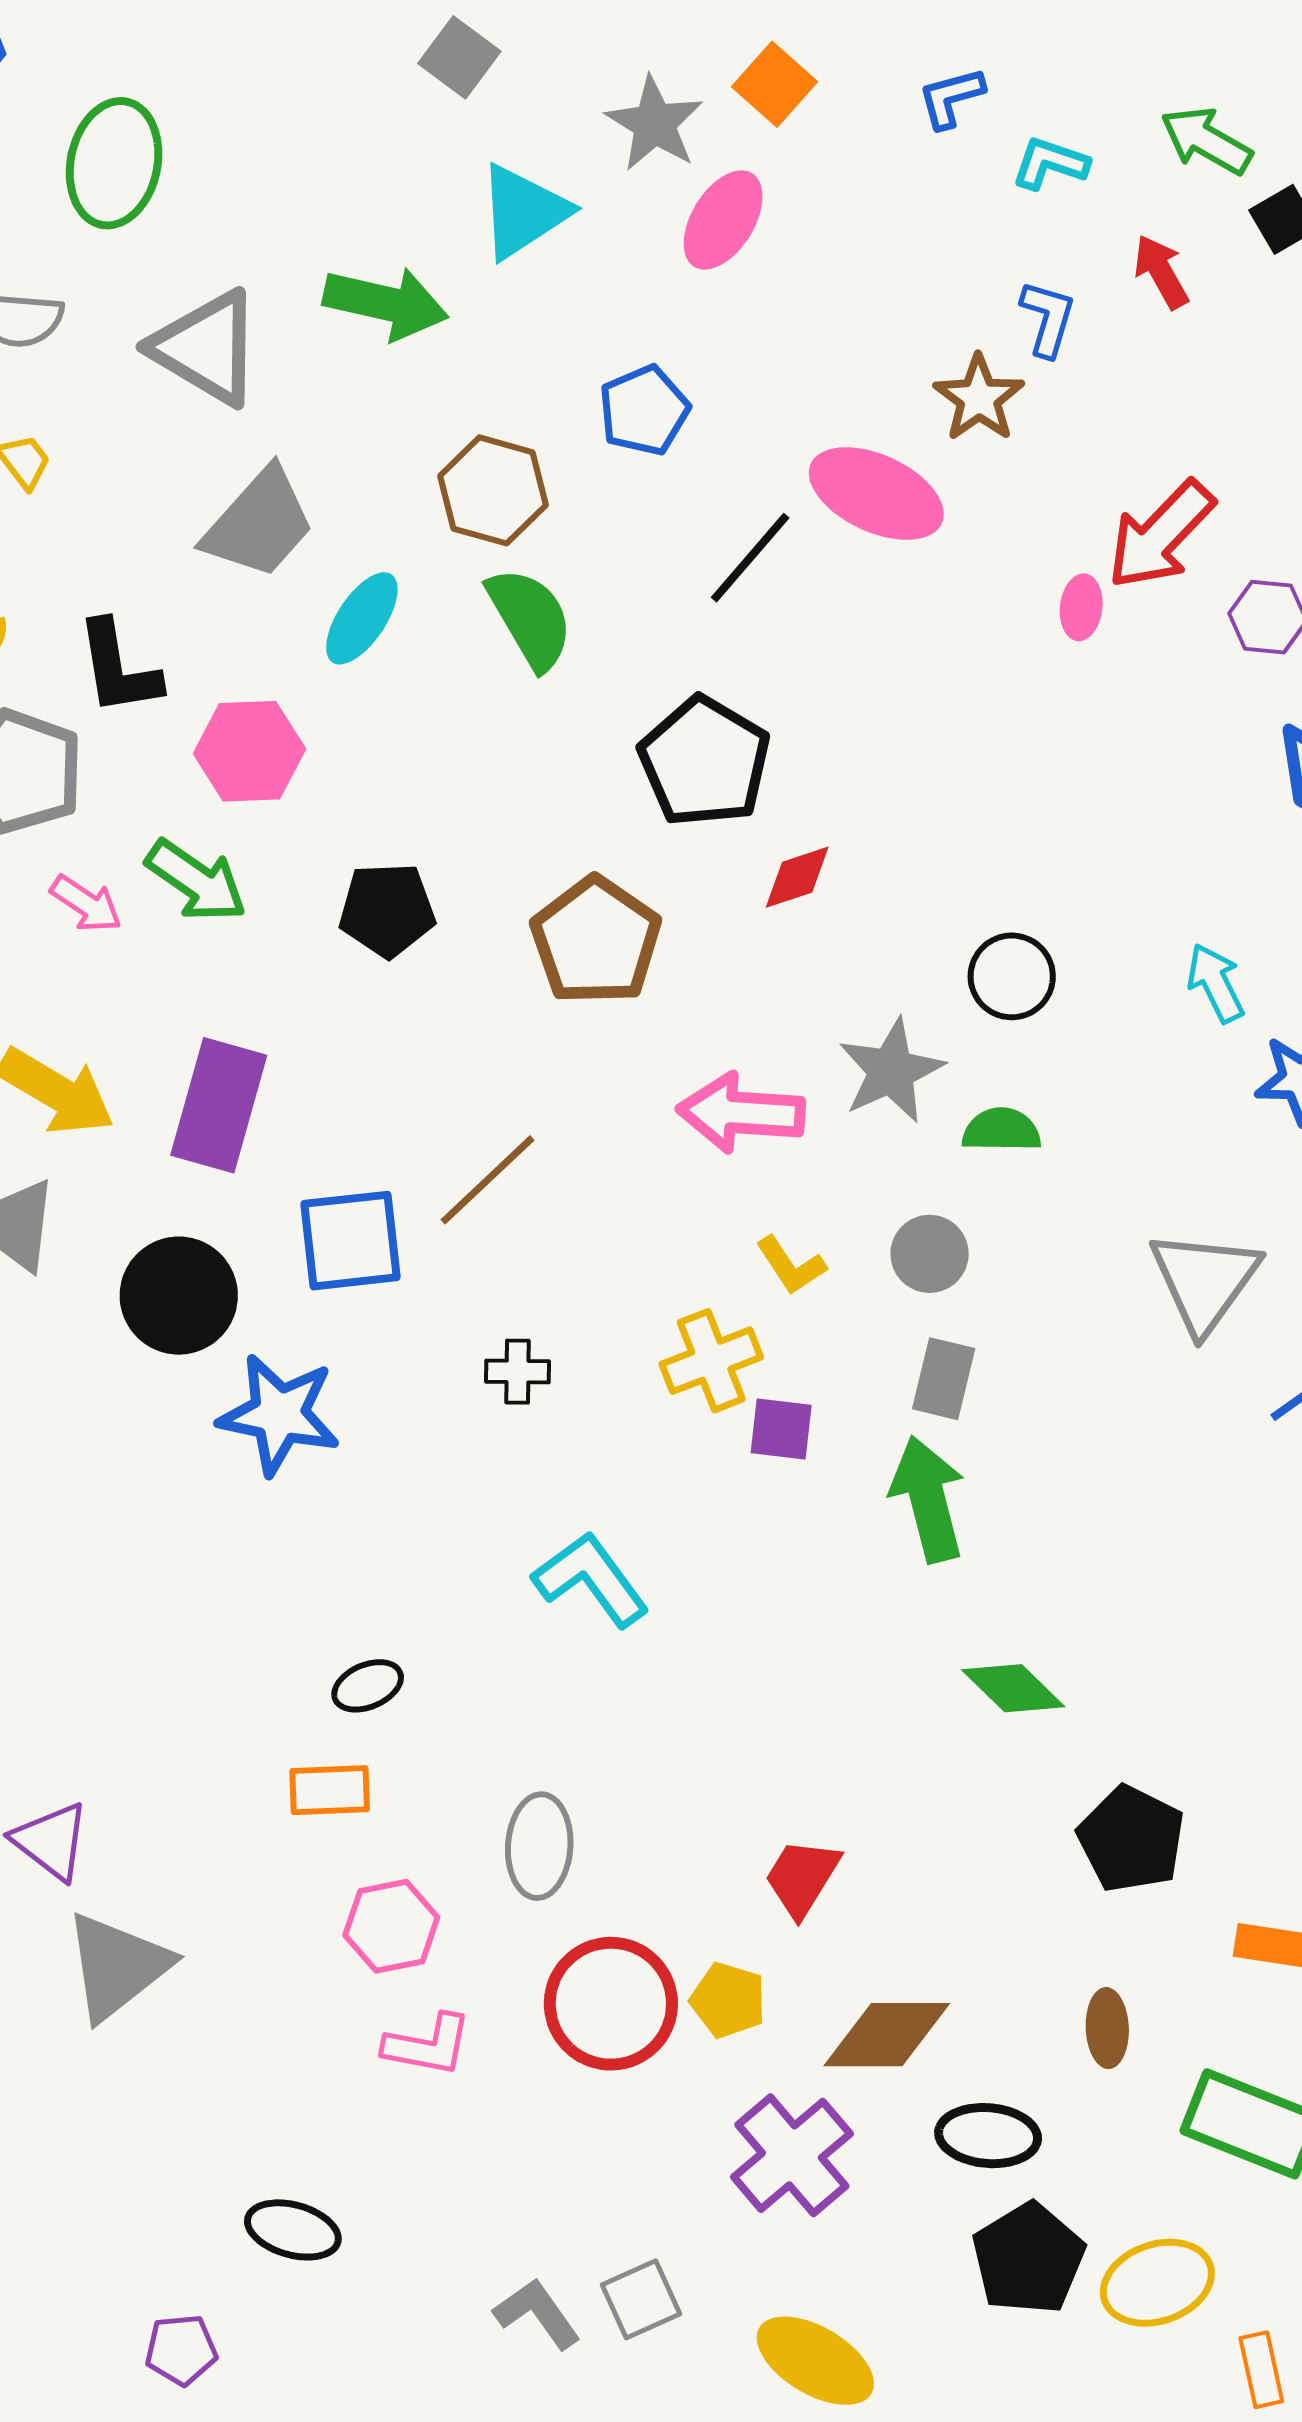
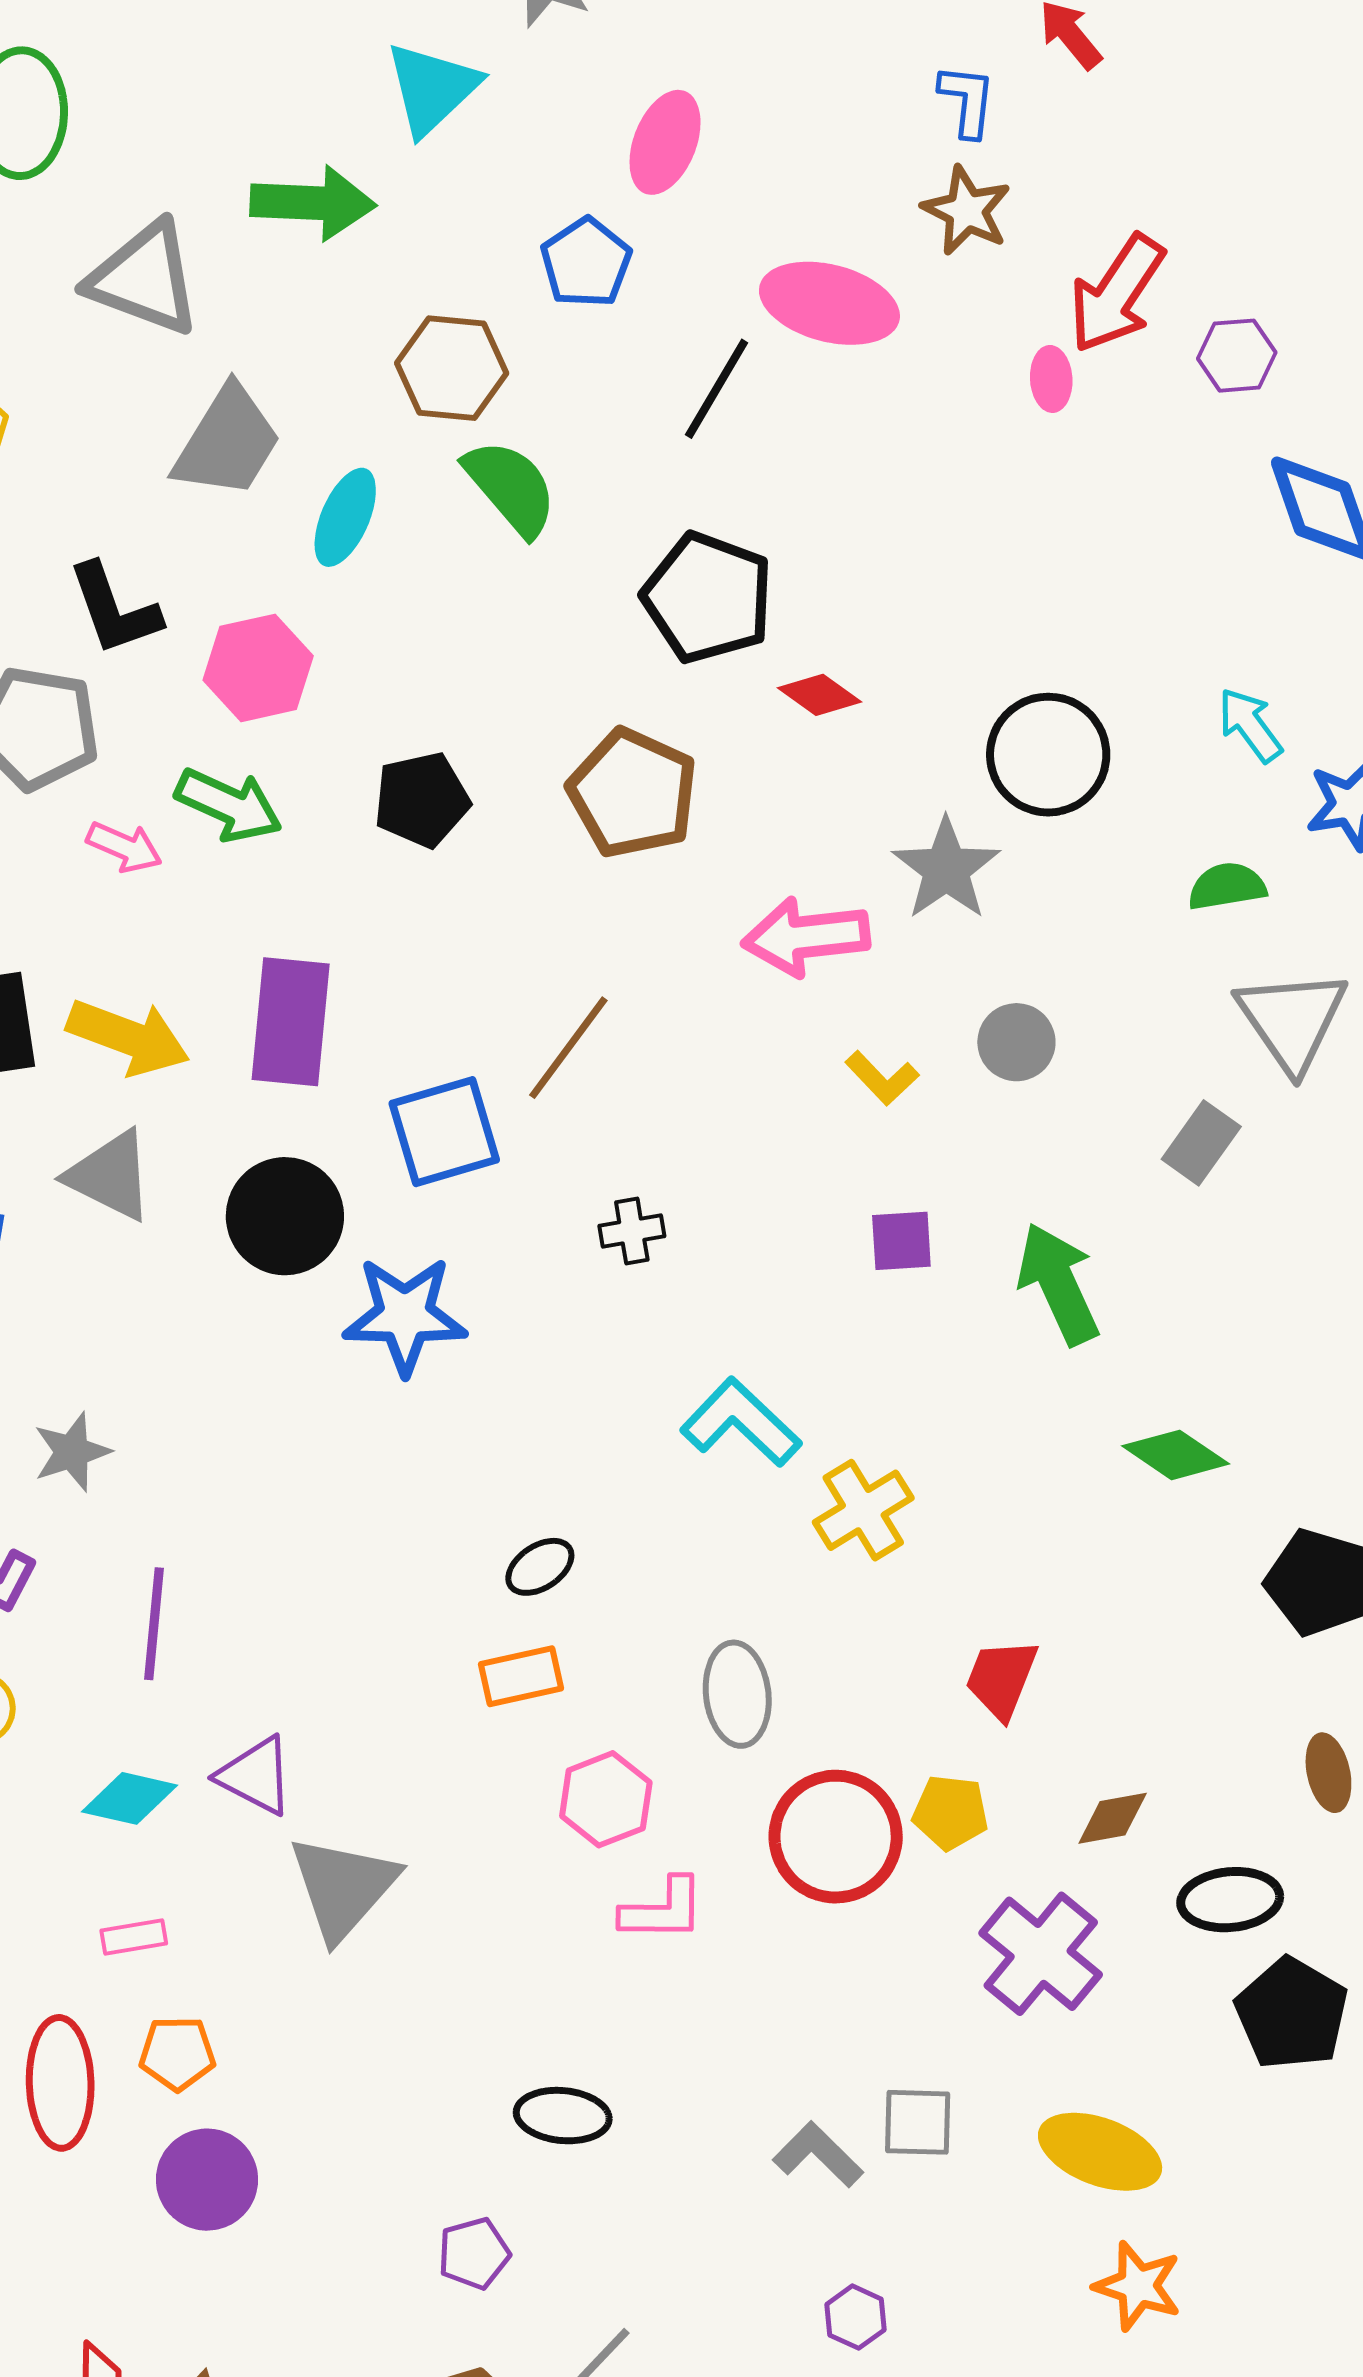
pink ellipse: (723, 220) -> (665, 142), moved
brown star: (979, 398) -> (966, 211), moved
red diamond: (797, 877) -> (819, 695), turned 64
black circle: (1012, 976) -> (1048, 755), size x1.4
green semicircle: (1001, 1130) -> (1227, 886), moved
yellow cross: (711, 1361) -> (863, 1510), moved
gray rectangle: (944, 1379) -> (1201, 1143), moved, turned 32
brown diamond: (887, 2035) -> (1113, 1818), size x0.6
gray square: (641, 2299) -> (918, 2122), turned 36

